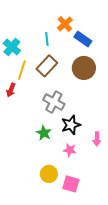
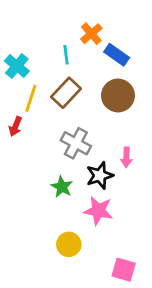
pink arrow: (97, 139) -> (126, 157), moved
pink star: (70, 150) -> (98, 211), size x1.5
pink square: (71, 184) -> (124, 270), moved

